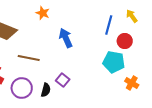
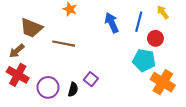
blue arrow: (66, 38) -> (112, 23), moved
brown line: (29, 58) -> (64, 44), moved
orange cross: (132, 83) -> (163, 82), size x1.6

